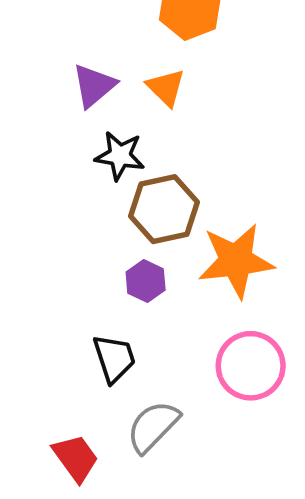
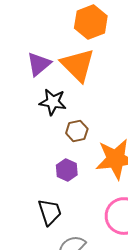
orange triangle: (166, 88) -> (78, 65), size x1.6
brown hexagon: (164, 209) -> (77, 131), size x0.6

